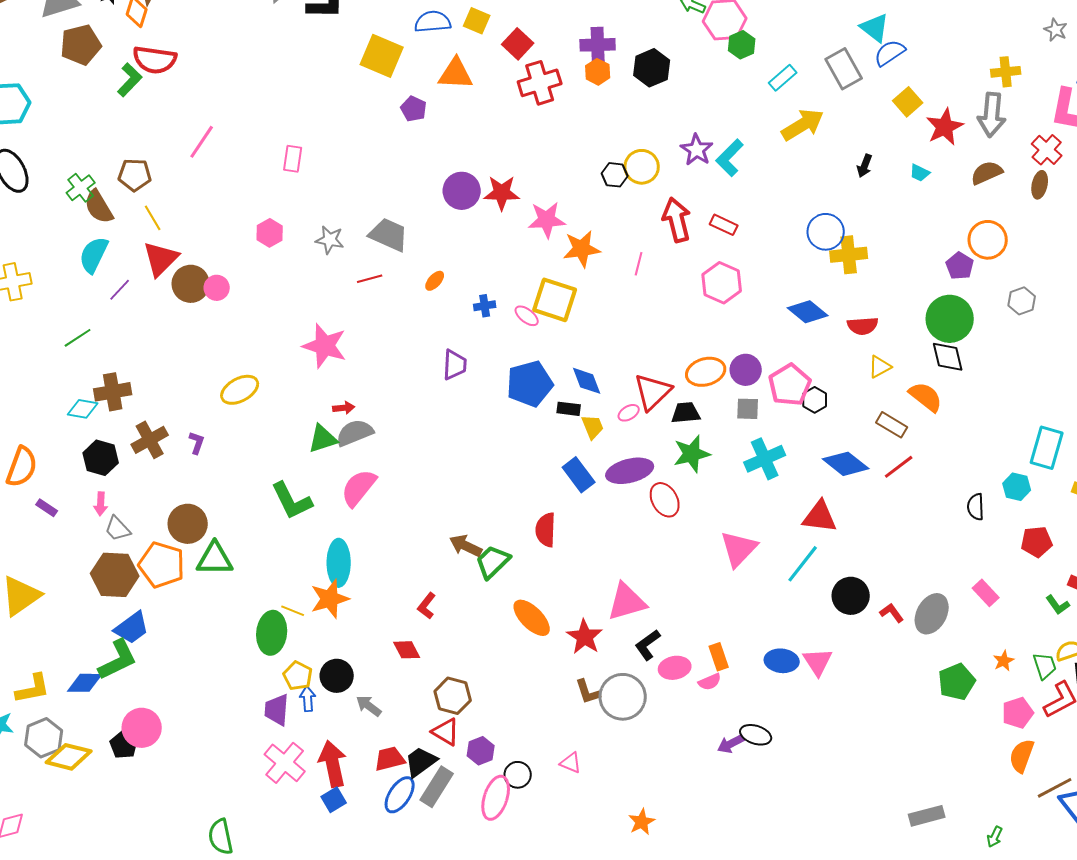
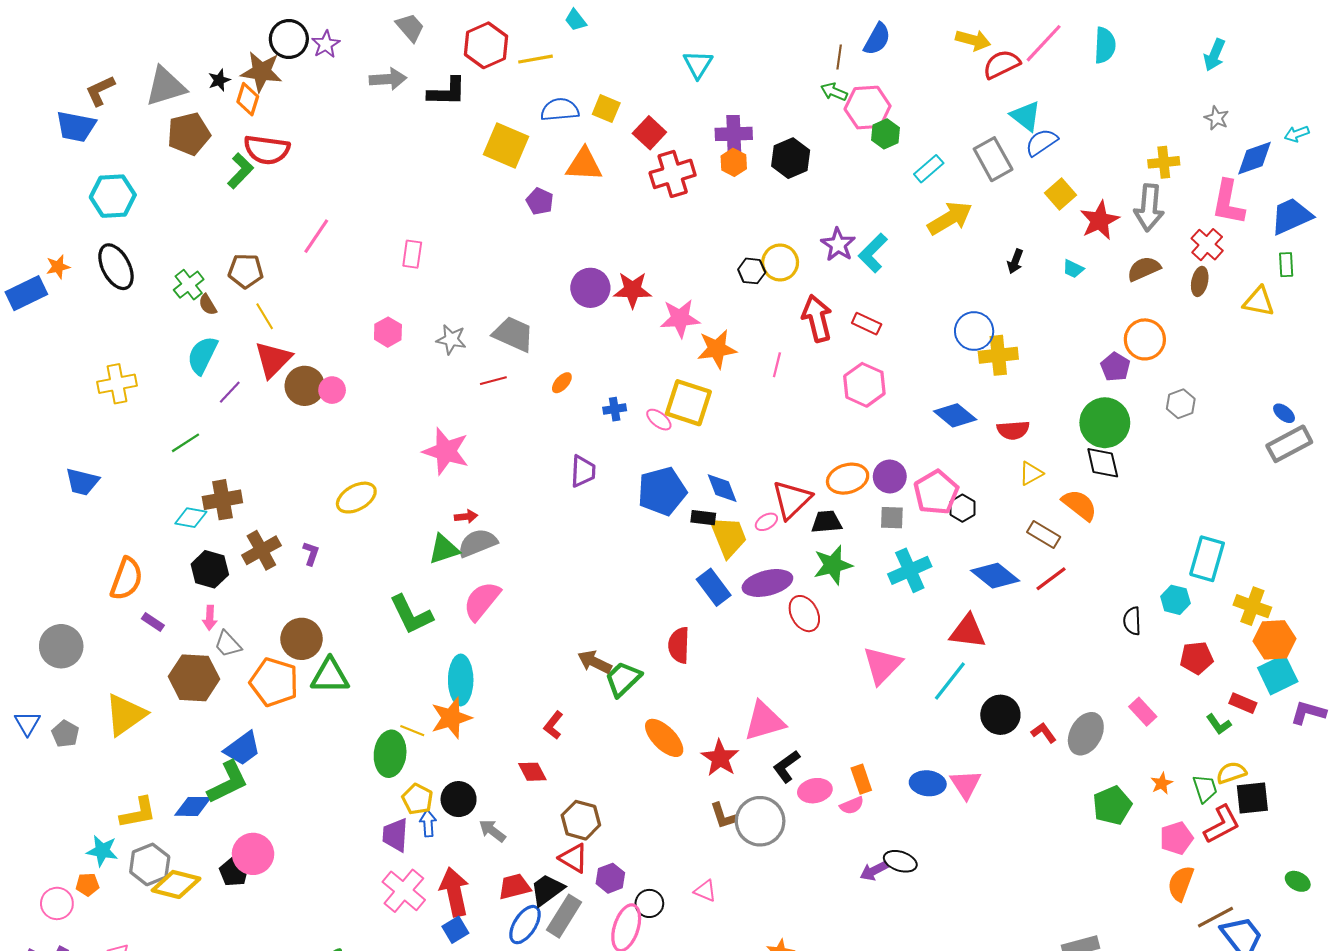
brown semicircle: (99, 207) -> (208, 305), size x0.6
yellow trapezoid: (593, 427) -> (728, 537), size x1.6
brown hexagon: (115, 575) -> (194, 678), moved

